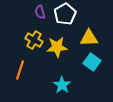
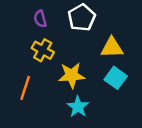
purple semicircle: (40, 12) -> (40, 19), moved
yellow star: (57, 47) -> (72, 75), moved

